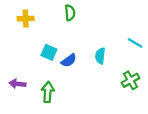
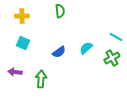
cyan square: (49, 52) -> (23, 43), moved
cyan semicircle: (100, 56) -> (86, 48), turned 40
green cross: (130, 80) -> (112, 58), moved

